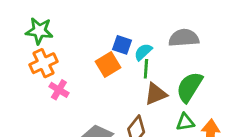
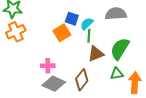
pink cross: (59, 90) -> (48, 66), moved, turned -32

